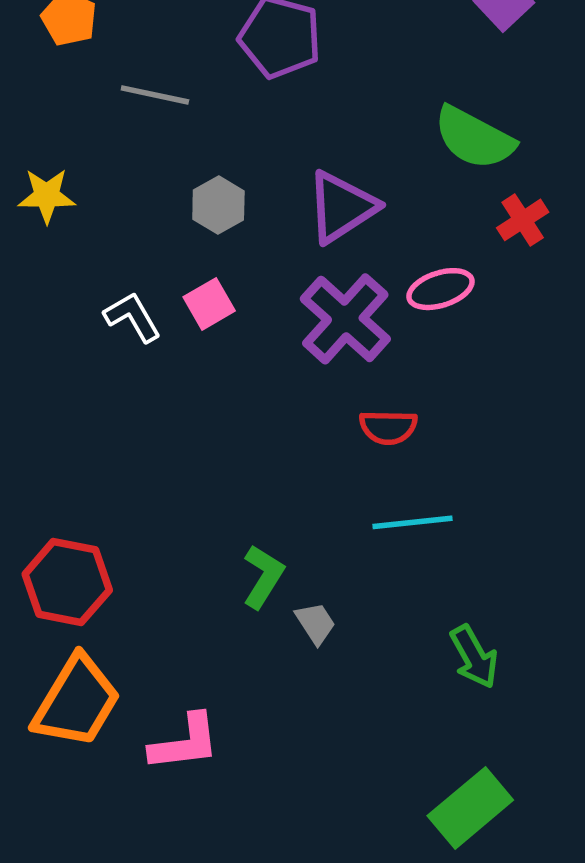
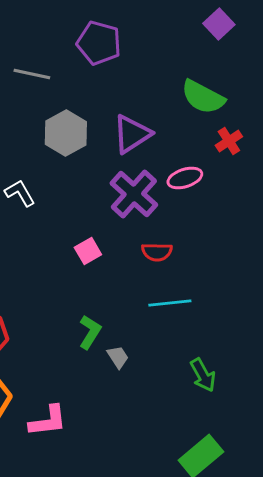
gray hexagon: (218, 205) -> (66, 133), size x1.5
pink square: (209, 304) -> (88, 251), moved

